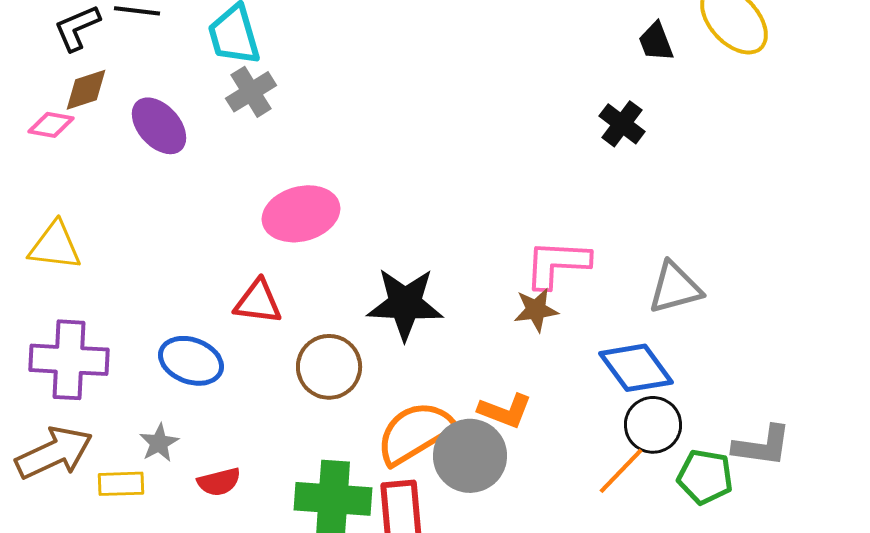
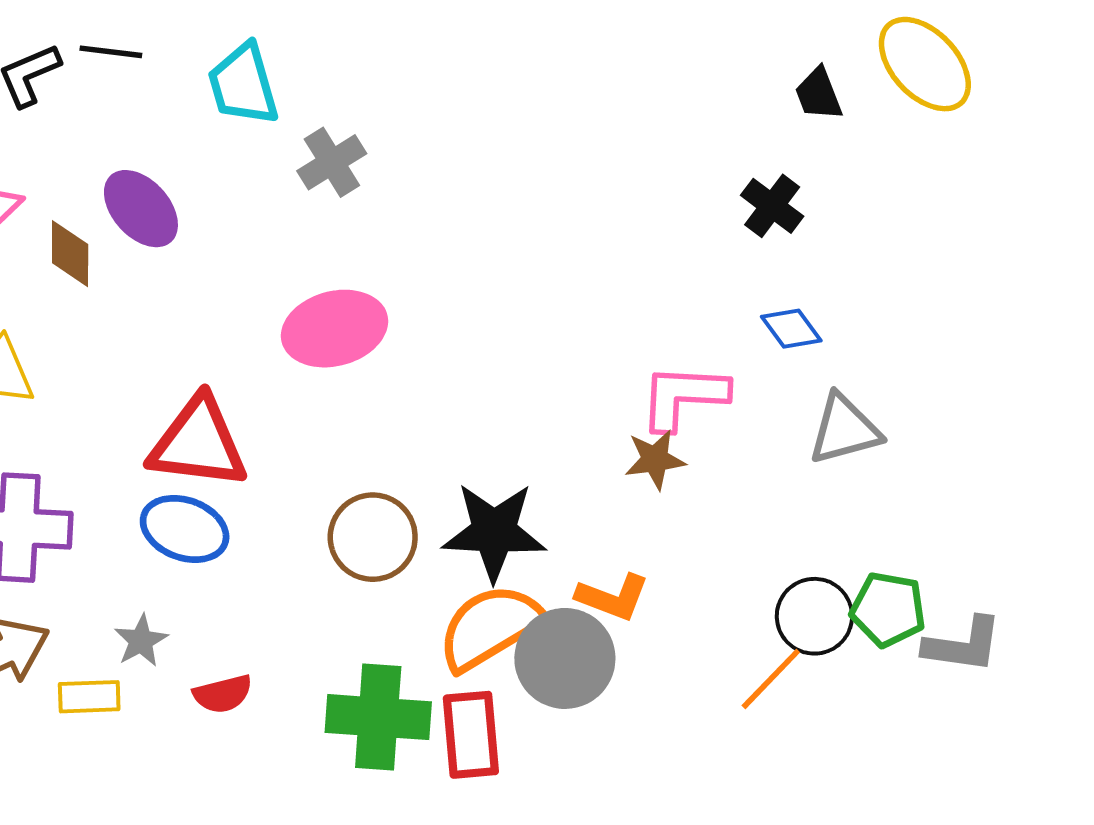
brown diamond: (86, 90) -> (70, 254), moved, turned -72
gray cross: (251, 92) -> (332, 162), moved
red triangle: (258, 302) -> (198, 443), moved, size x1.5
black star: (405, 304) -> (494, 532), moved
blue diamond: (636, 368) -> (791, 329), moved, size x0.6
green pentagon: (705, 477) -> (888, 609), moved

